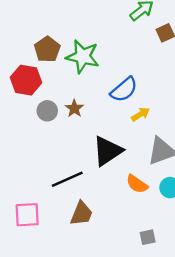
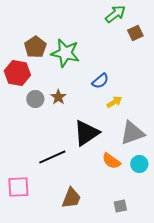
blue semicircle: (124, 90) -> (100, 81), size x0.7
brown trapezoid: (81, 214) -> (71, 198), moved

